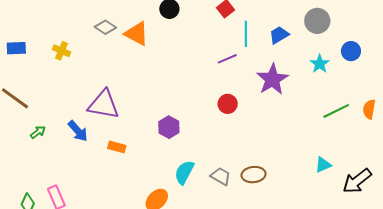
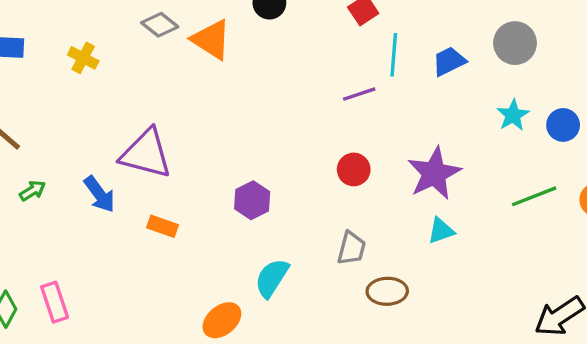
blue circle: (351, 51) -> (563, 125), moved
purple star: (272, 79) -> (434, 173), moved
cyan triangle: (323, 165) -> (441, 231), moved
gray trapezoid: (221, 176) -> (351, 248), moved, turned 70

